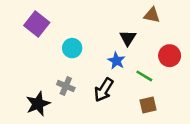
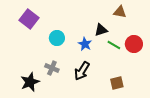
black triangle: (128, 38) -> (101, 30), turned 40
blue star: (116, 61) -> (85, 44), moved
green line: (144, 76) -> (114, 45), moved

